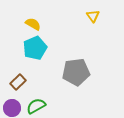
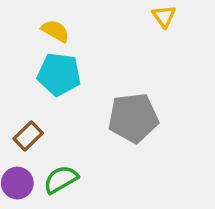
cyan pentagon: (35, 48) -> (59, 74), turned 30

